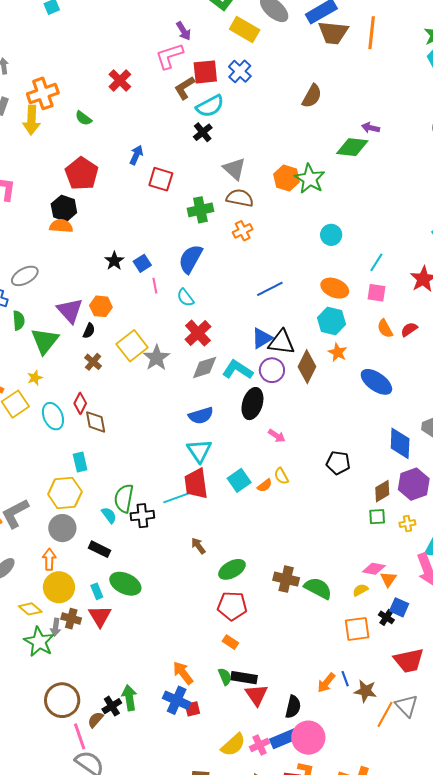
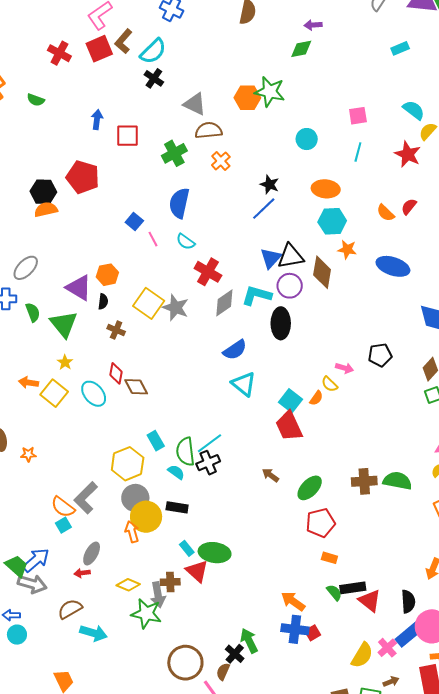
red square: (205, 72) -> (99, 49), moved
green diamond: (352, 147) -> (301, 49), size x0.7
red pentagon: (82, 174) -> (83, 177), moved
black star: (114, 261) -> (270, 185), moved
pink square: (377, 293) -> (358, 116), moved
pink arrow: (277, 436) -> (344, 368), moved
cyan rectangle: (80, 462) -> (156, 441), moved
red trapezoid: (196, 484) -> (289, 426), moved
cyan line: (177, 498) -> (210, 443), moved
green ellipse: (125, 584) -> (215, 553), moved
yellow circle: (59, 587) -> (146, 517), moved
gray arrow: (56, 627) -> (158, 595), size x1.4

